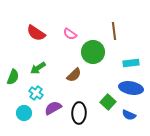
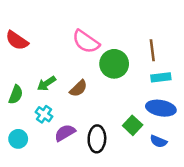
brown line: (114, 31) -> (152, 50), moved
red semicircle: (36, 33) -> (17, 40), moved
pink semicircle: (70, 34) -> (86, 42), size x1.6
brown semicircle: (74, 75) -> (78, 88), moved
cyan circle: (24, 113) -> (18, 139), moved

